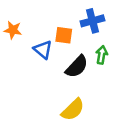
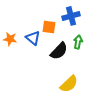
orange star: (13, 30) -> (10, 39), moved
yellow semicircle: (73, 110) -> (69, 84), moved

